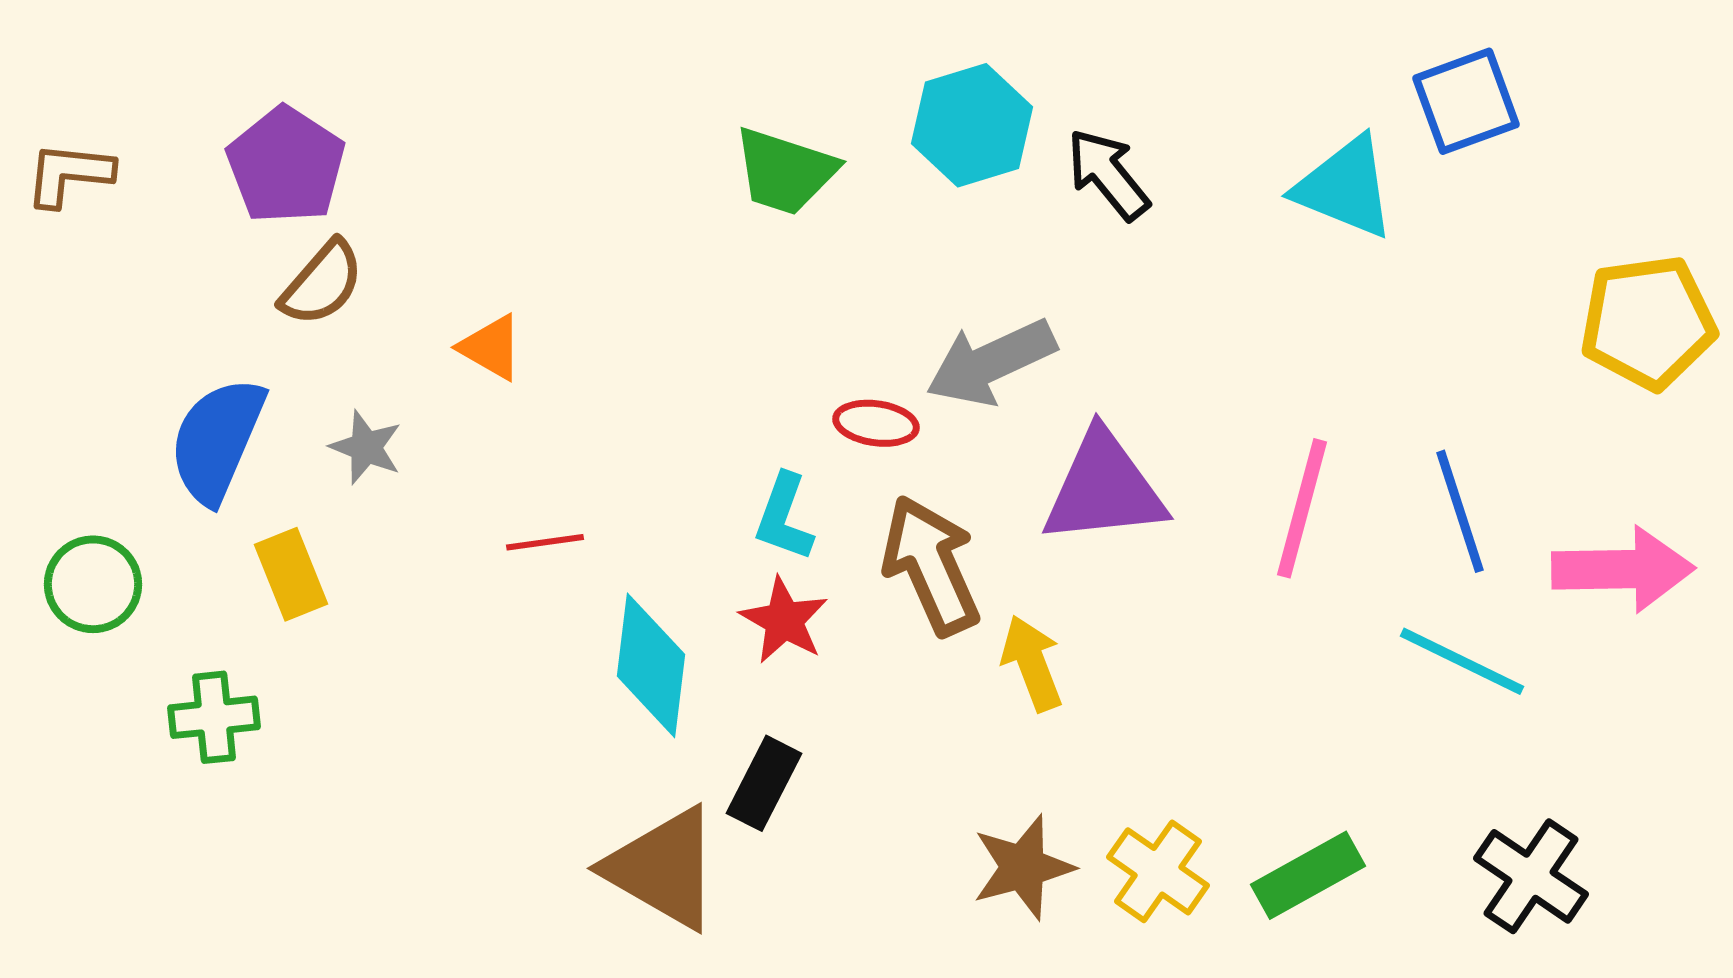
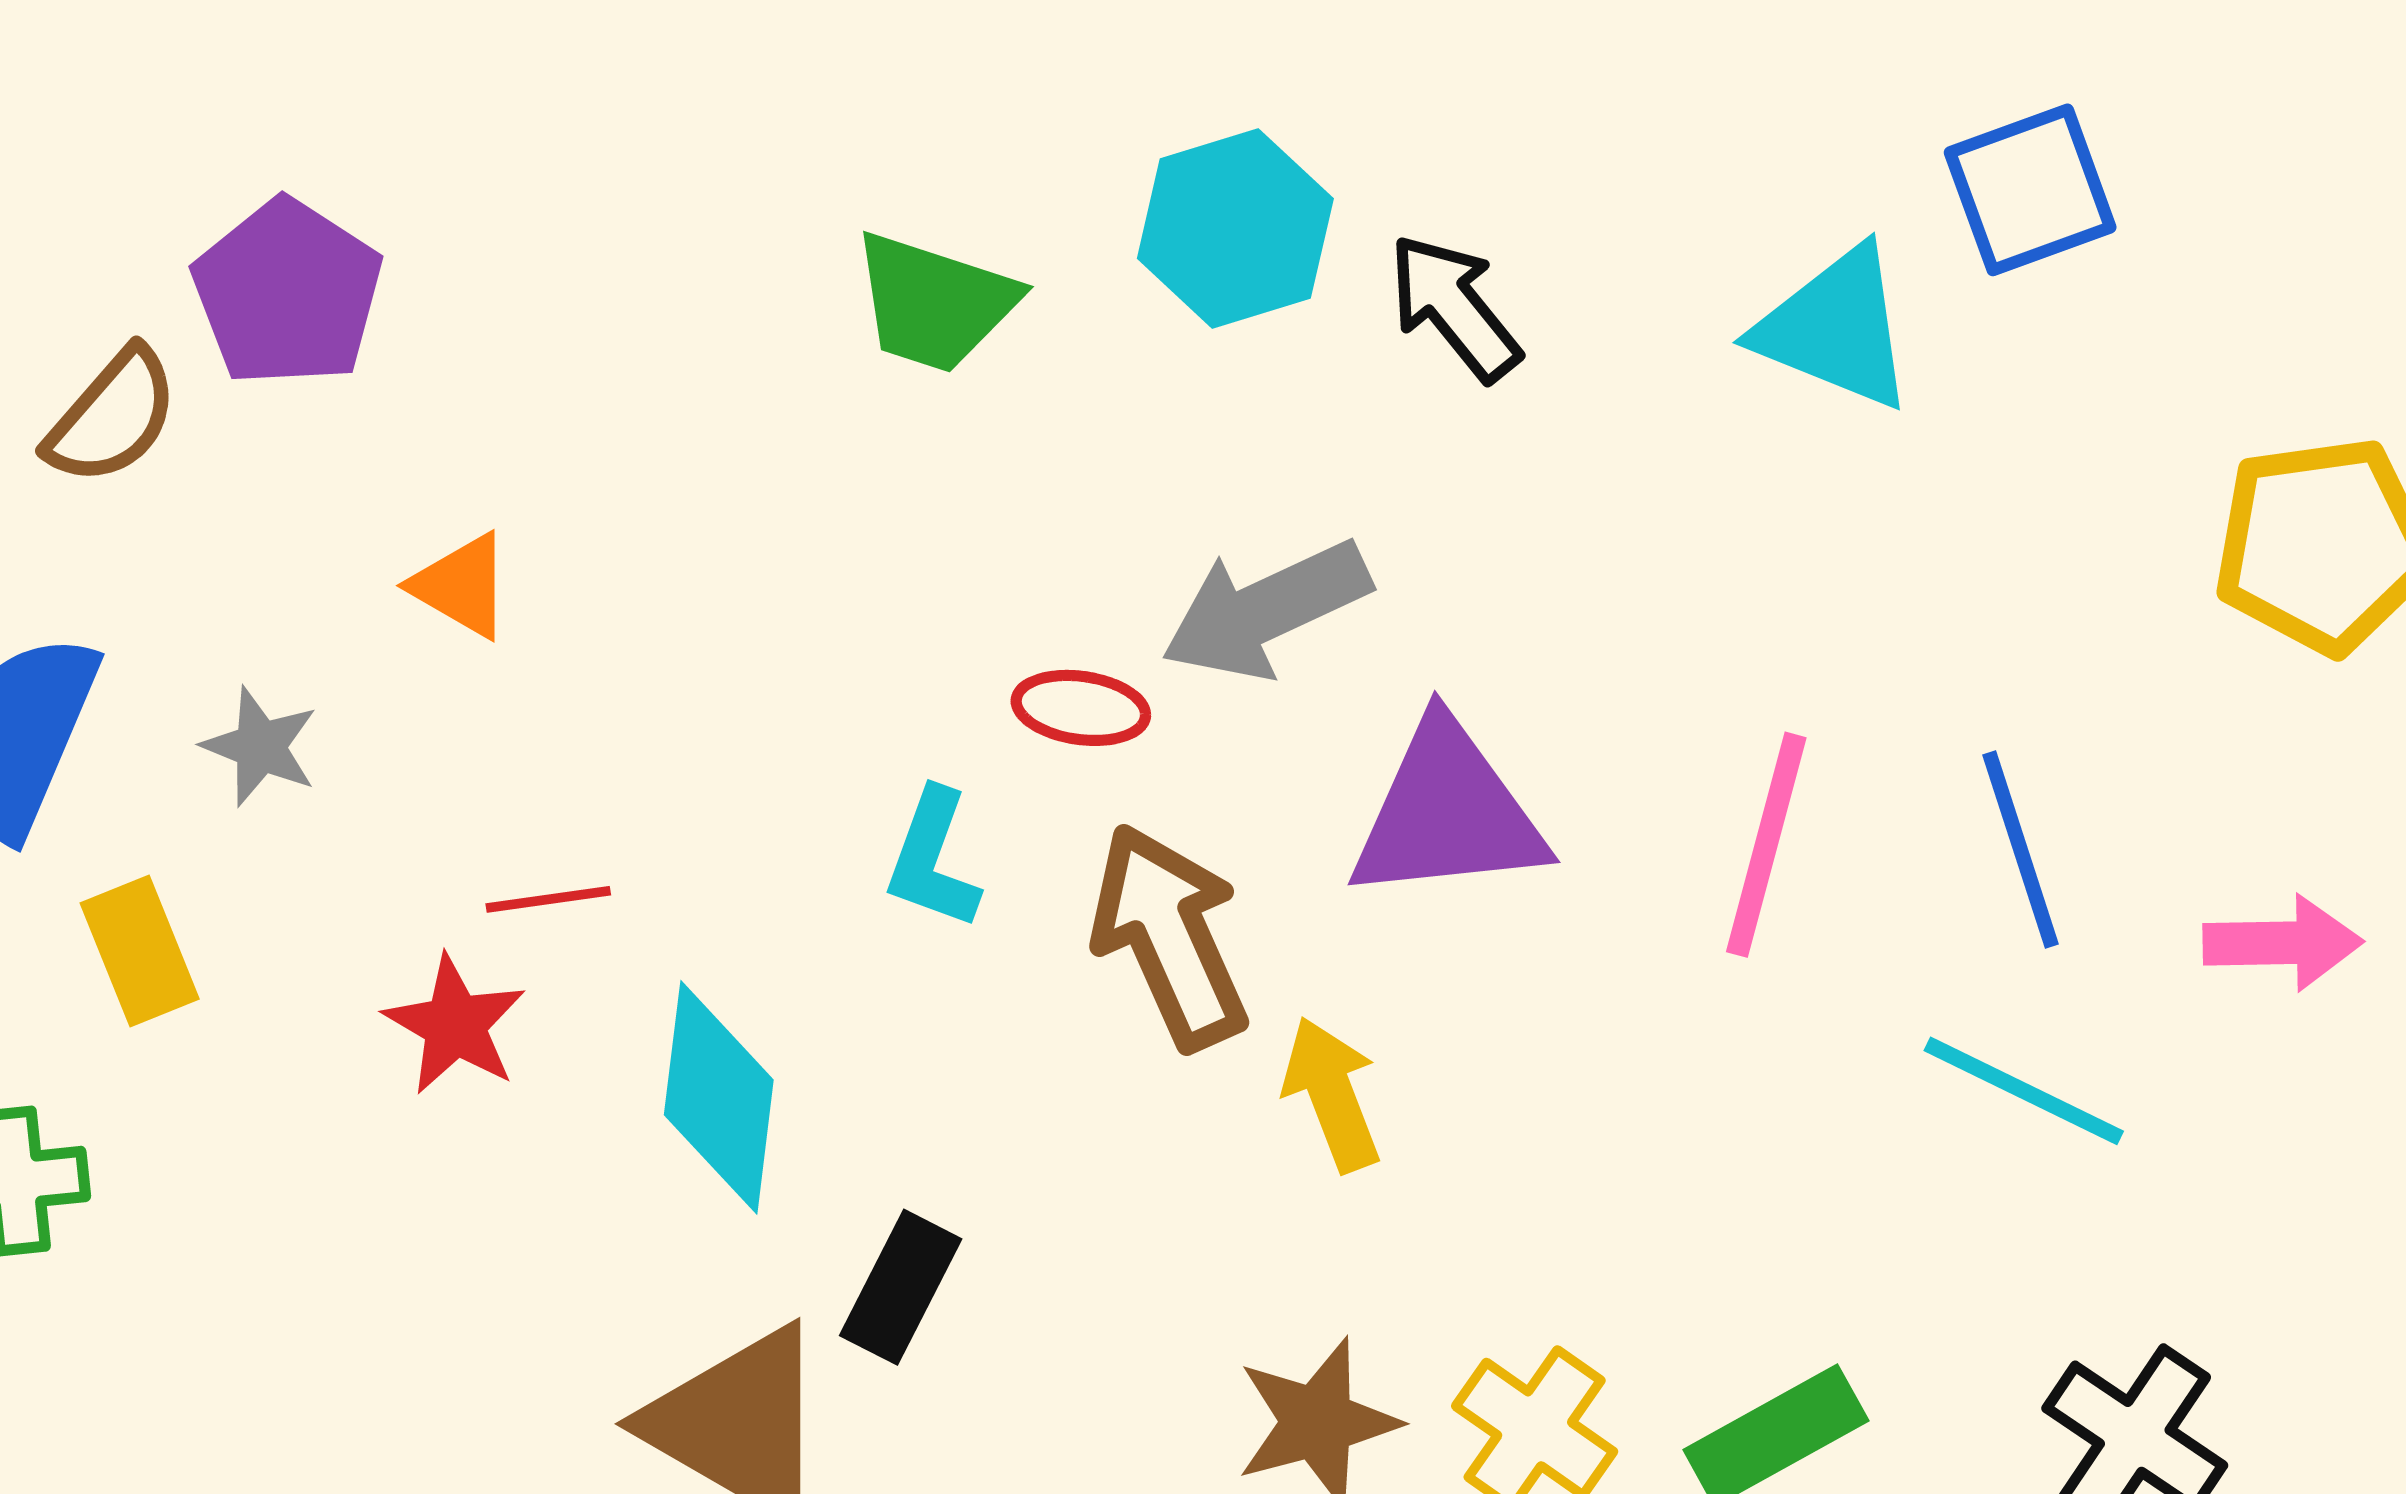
purple pentagon: (286, 165) -> (288, 293), moved
brown semicircle: (322, 283) -> (112, 417), moved
pink arrow: (1623, 569) -> (2283, 943), size x0.7
red star: (784, 620) -> (455, 1025), moved

